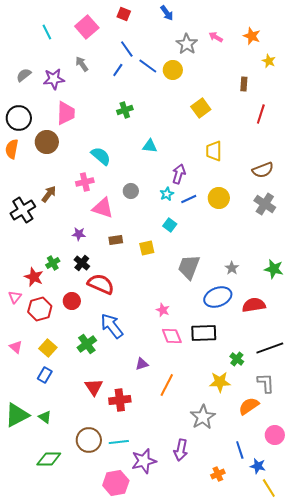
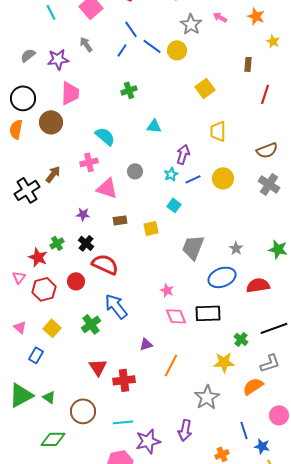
blue rectangle: (45, 375) -> (36, 355), moved
gray L-shape: (266, 383) -> (270, 363), turned 75
brown circle: (89, 440) -> (83, 411), moved

